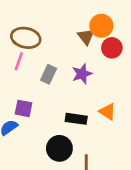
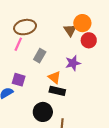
brown ellipse: (26, 38) -> (25, 27), turned -30
purple star: (82, 74) -> (73, 63), moved
orange triangle: (107, 112) -> (54, 77), moved

